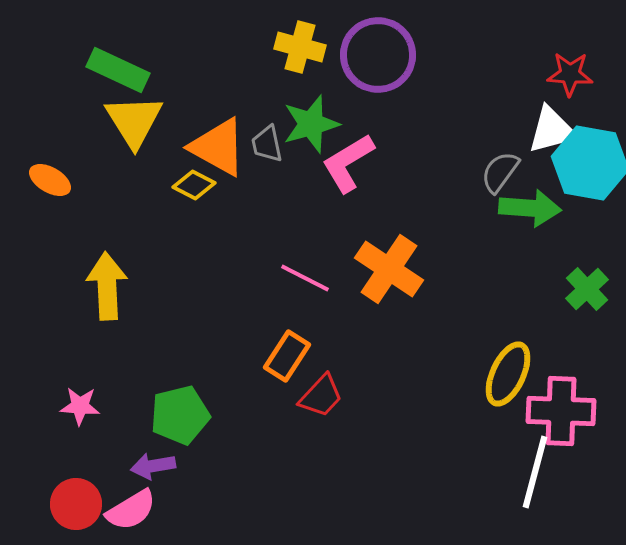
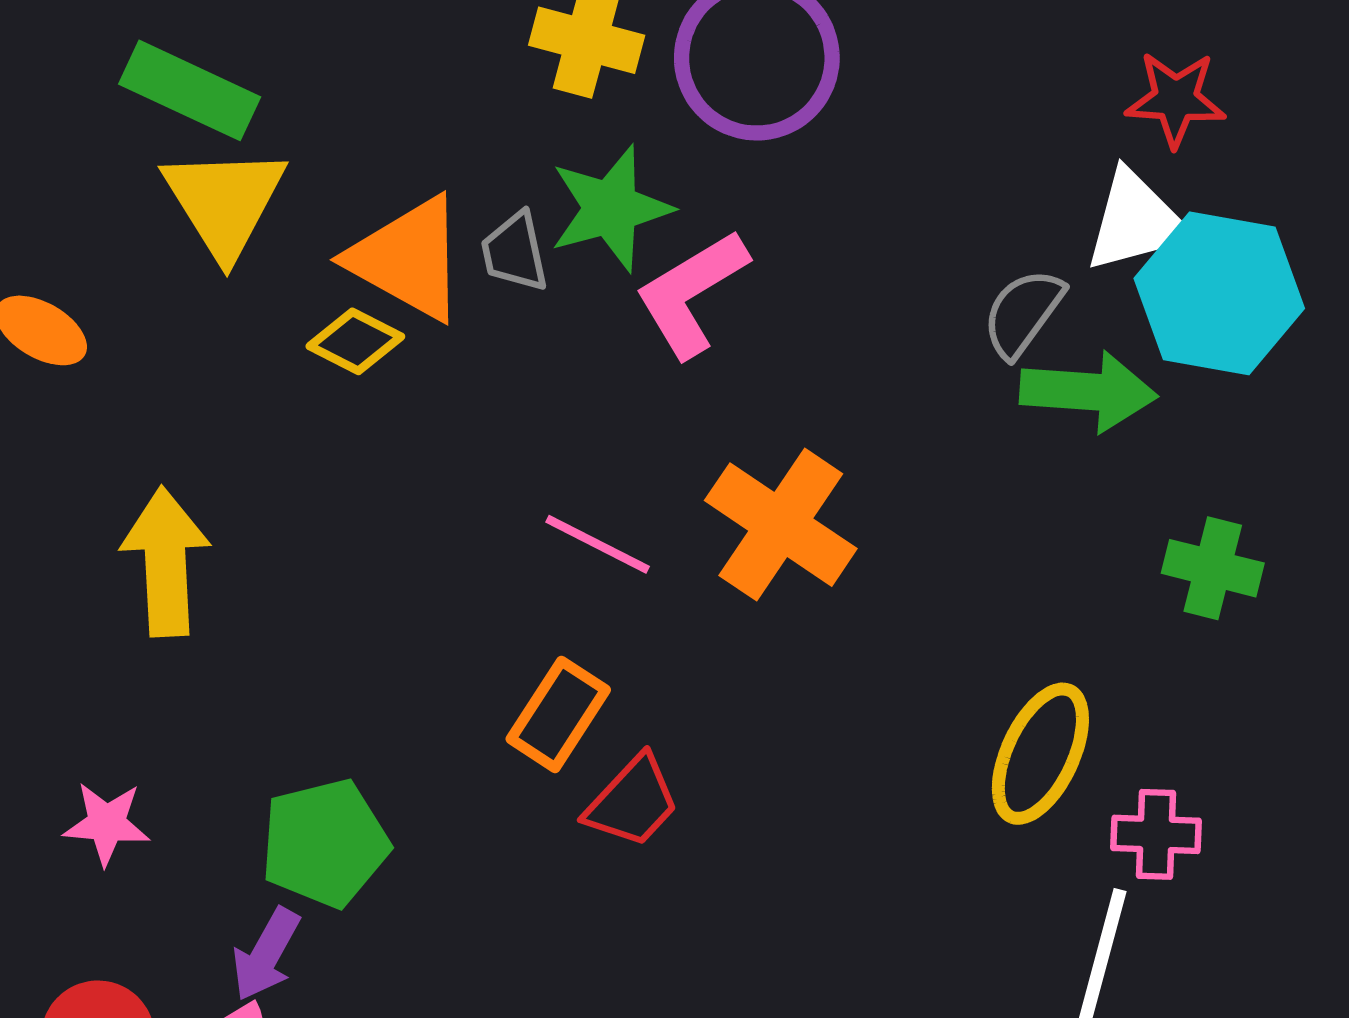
green cross: (587, 289) -> (1213, 568), turned -33
pink cross: (561, 411) -> (1156, 834), size x0.6
purple arrow: (153, 466) -> (266, 954), turned -51

